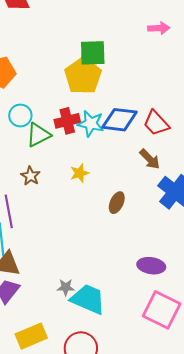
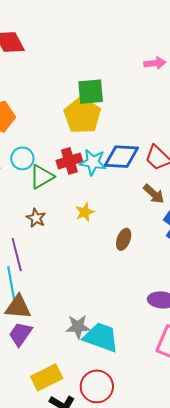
gray star: (66, 287) -> (78, 327), size x1.4

